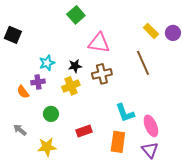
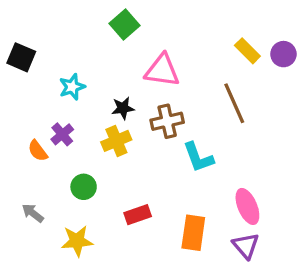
cyan star: (47, 63) -> (72, 87), moved
purple cross: (38, 82) -> (62, 134), turned -32
cyan L-shape: (125, 113) -> (198, 157), moved

